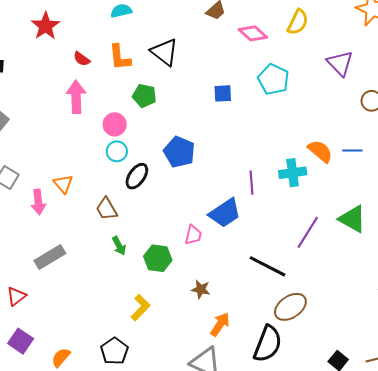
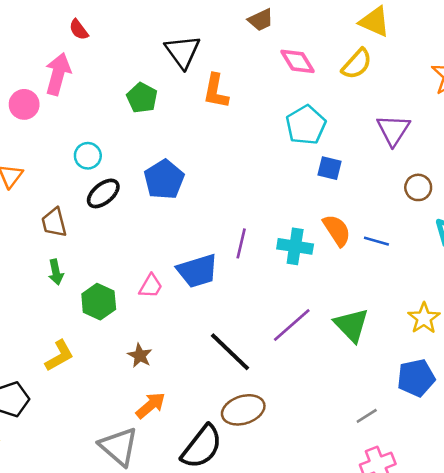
orange L-shape: (120, 57) -> (216, 91), moved
blue square: (223, 93) -> (329, 168), moved
pink circle: (115, 124) -> (24, 104), moved

